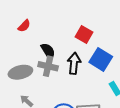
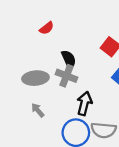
black arrow: (74, 63) -> (84, 103), moved

